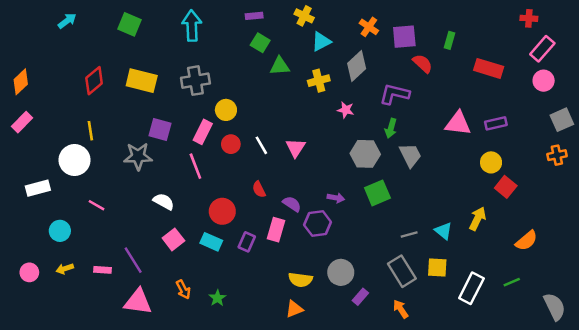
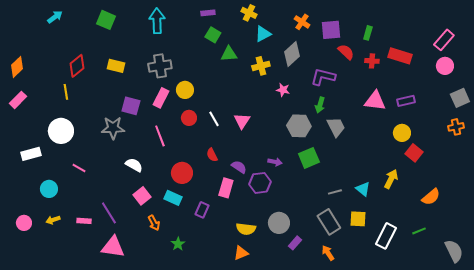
red cross: (529, 18) -> (372, 61), moved
yellow rectangle: (142, 81) -> (116, 66), size x0.7
yellow line: (90, 131) -> (66, 92), moved
pink rectangle: (203, 132) -> (161, 98), moved
purple rectangle: (247, 242) -> (202, 210), moved
orange arrow: (183, 289) -> (154, 223), moved

